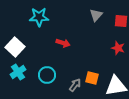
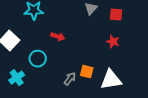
cyan cross: (18, 72) -> (17, 78), moved
cyan circle: (47, 75) -> (38, 59), moved

